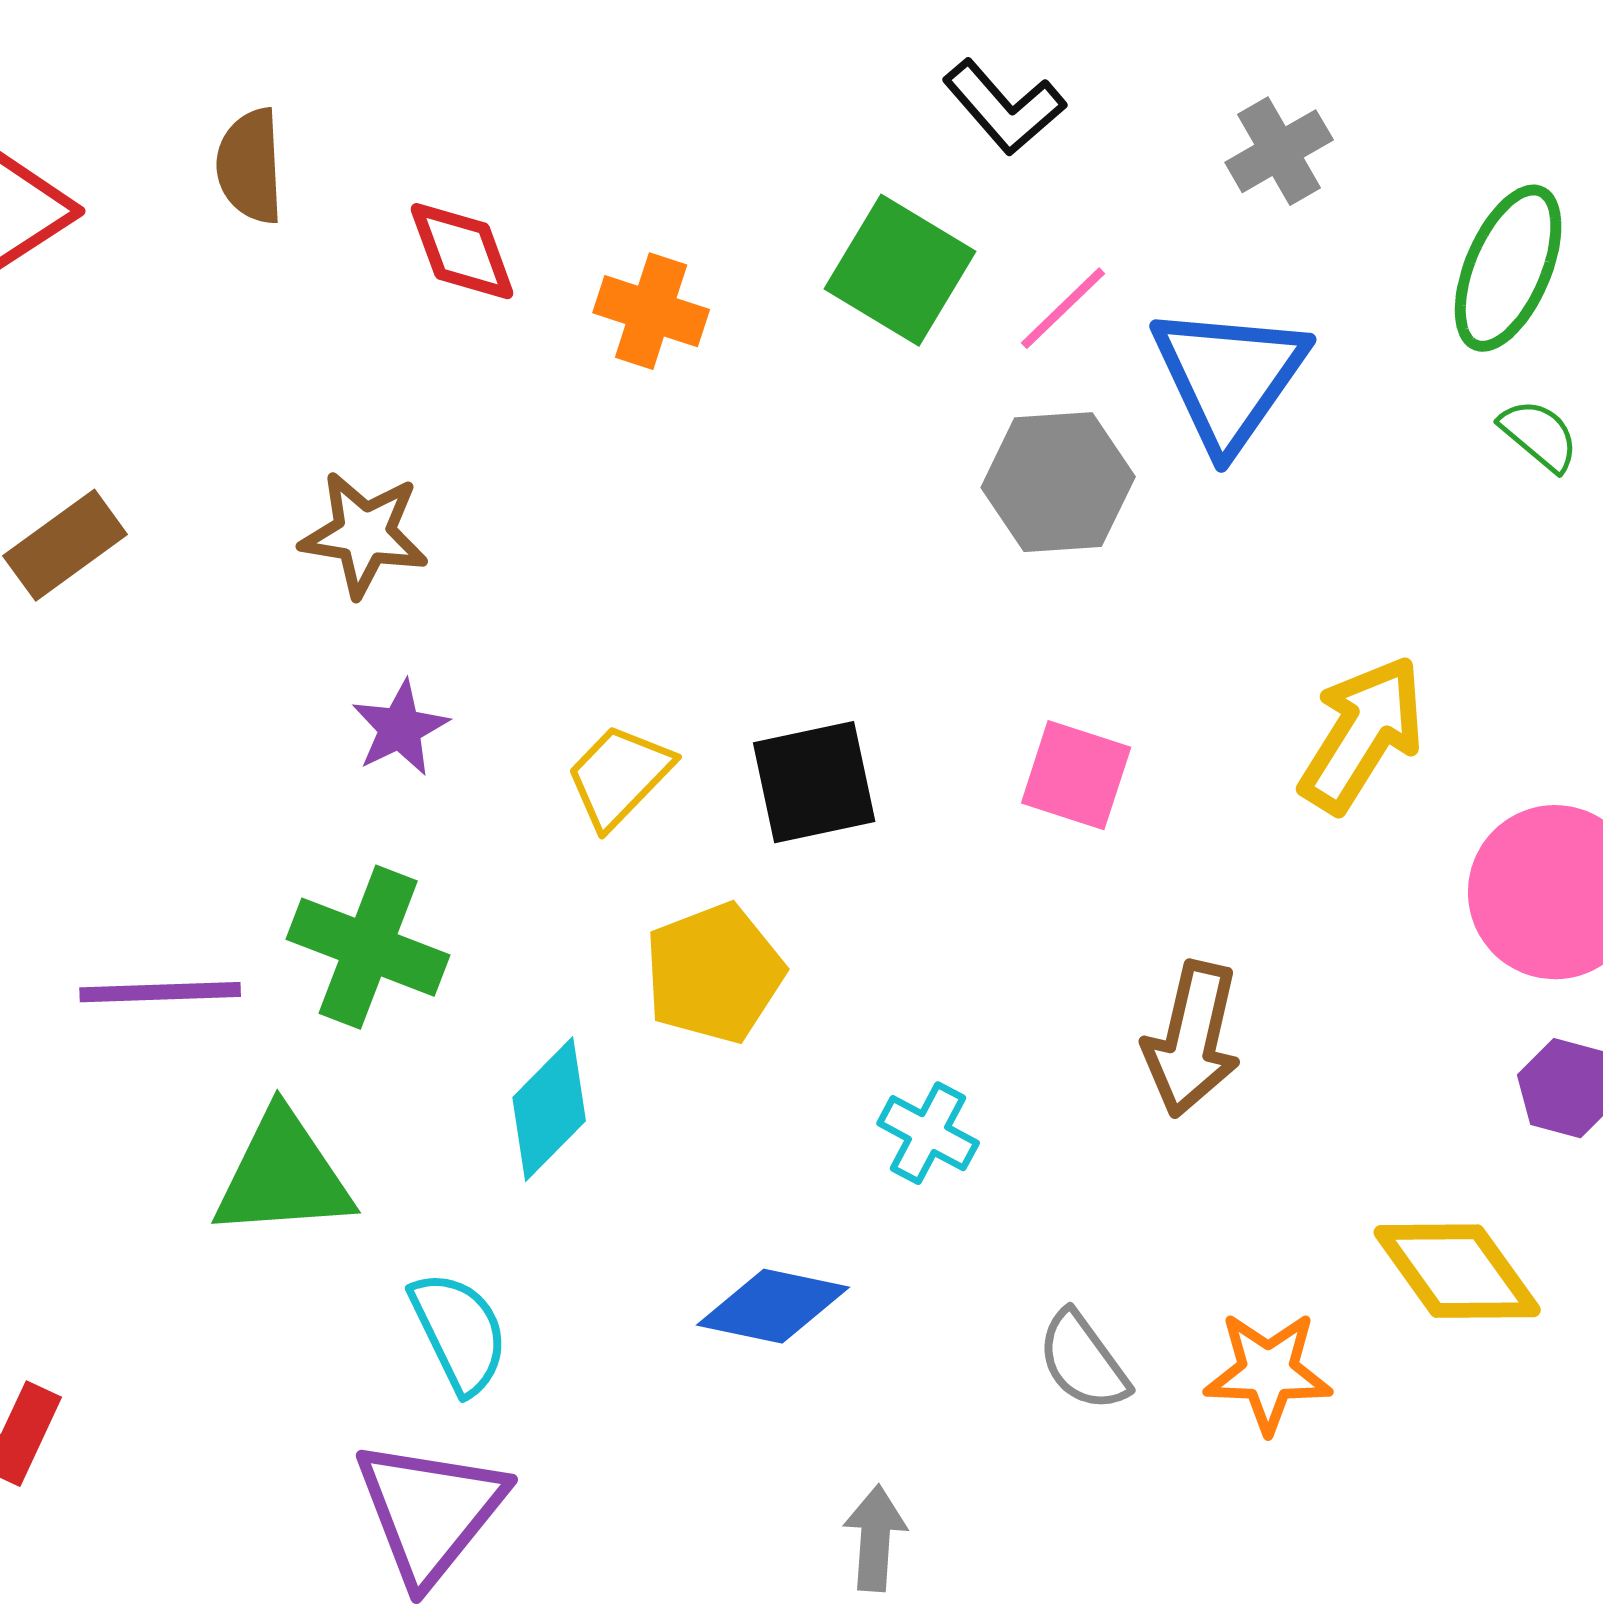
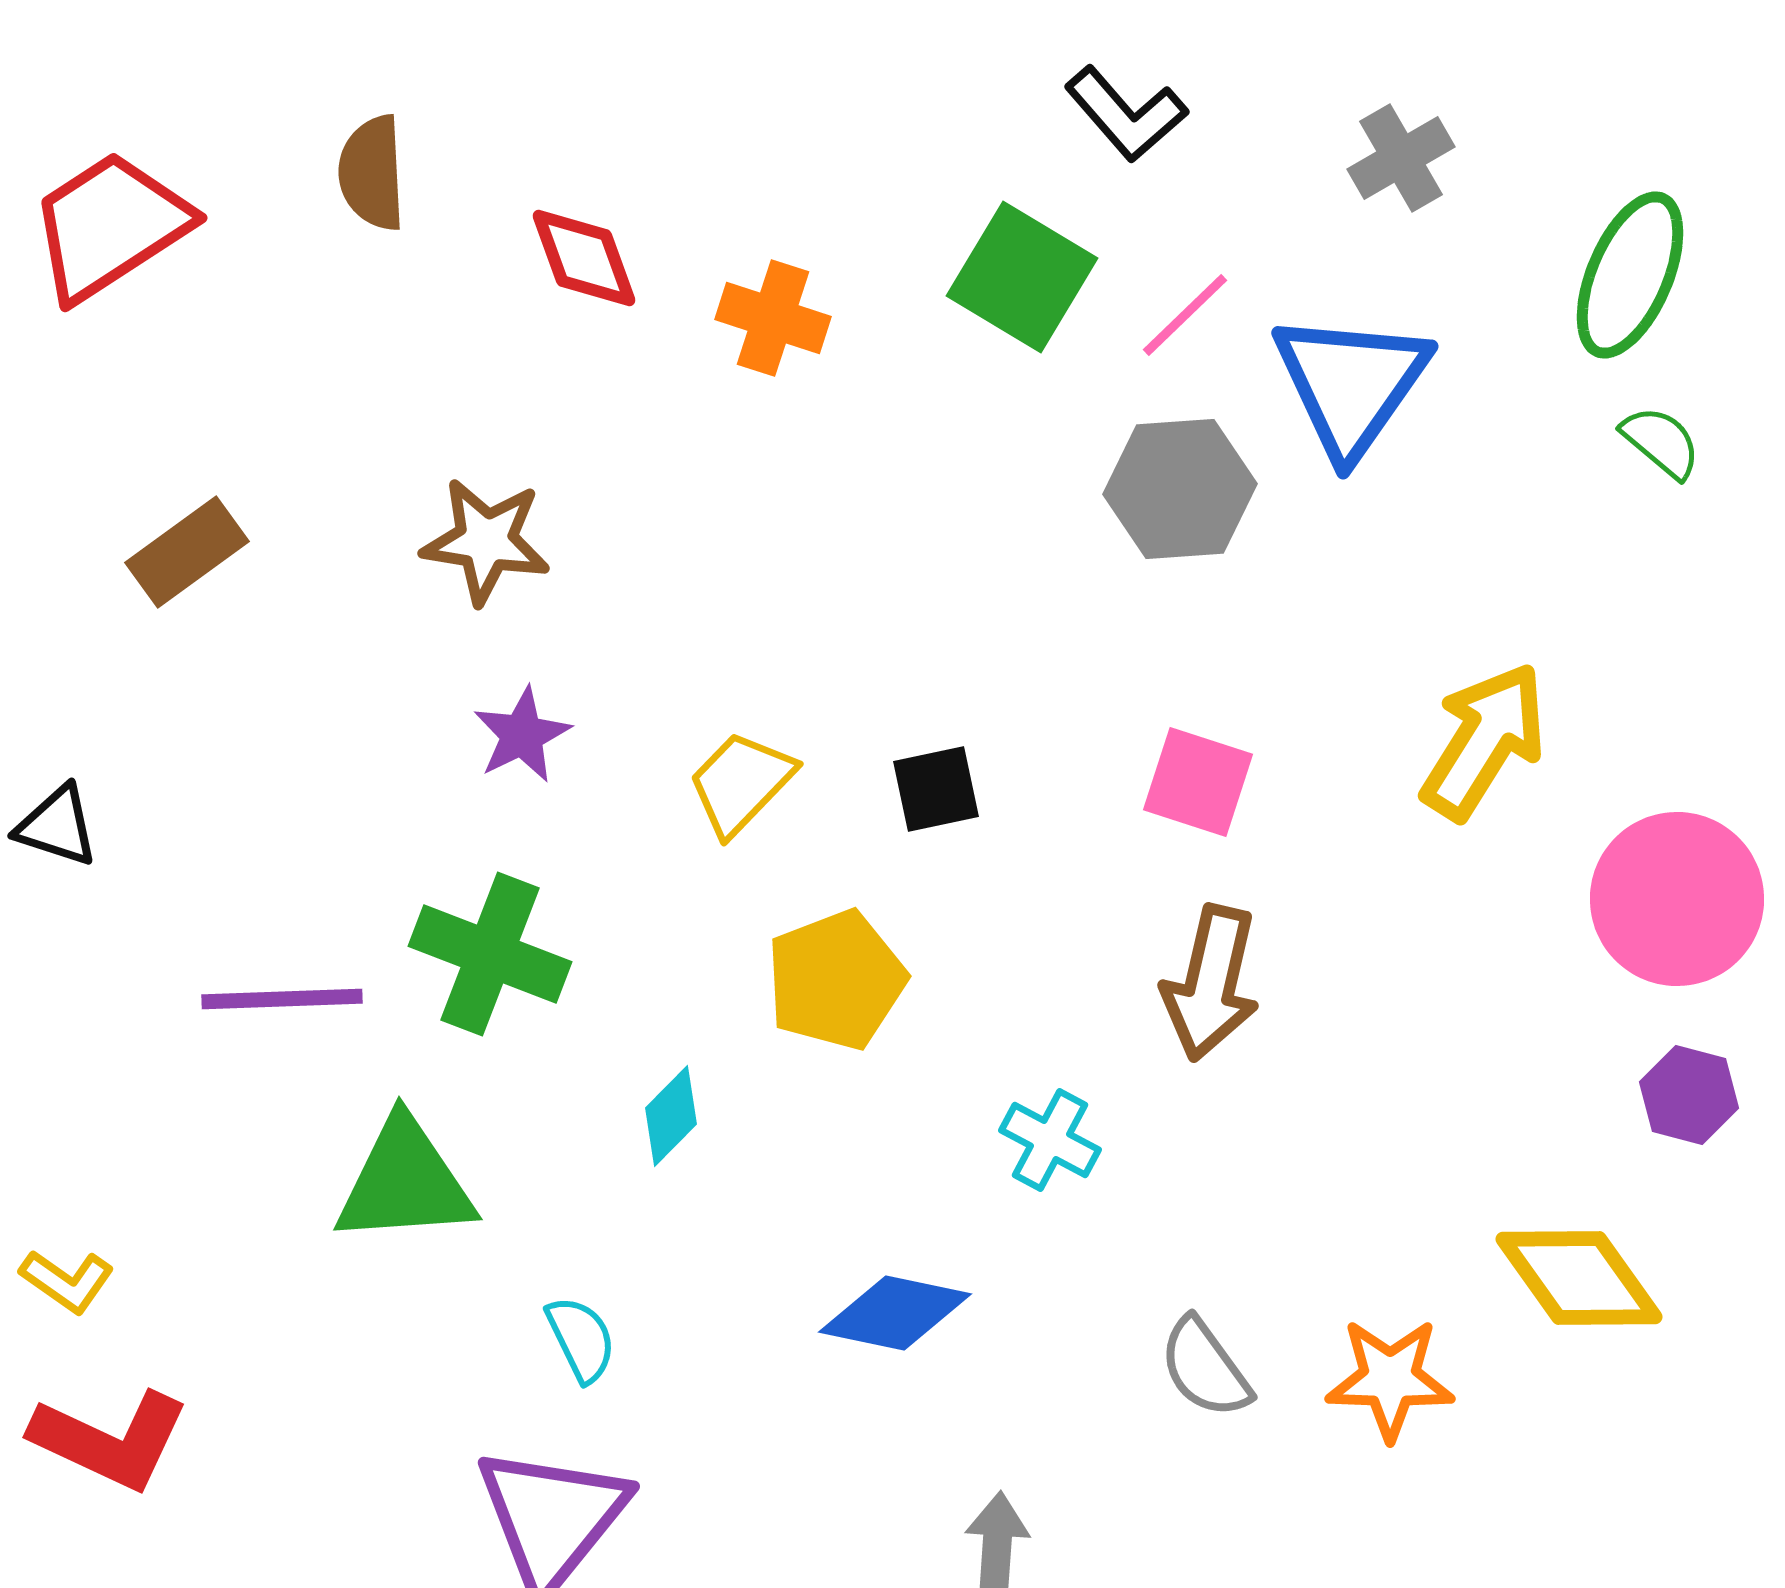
black square: (814, 782) -> (936, 789), size x0.7
brown arrow: (1192, 1039) -> (1211, 983), moved
cyan diamond: (549, 1109) -> (671, 1116), size x0.7
cyan semicircle: (459, 1332) -> (581, 1339), size x0.7

